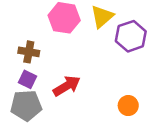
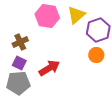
brown cross: (29, 52) -> (20, 42), turned -35
orange circle: (128, 106) -> (96, 55), moved

